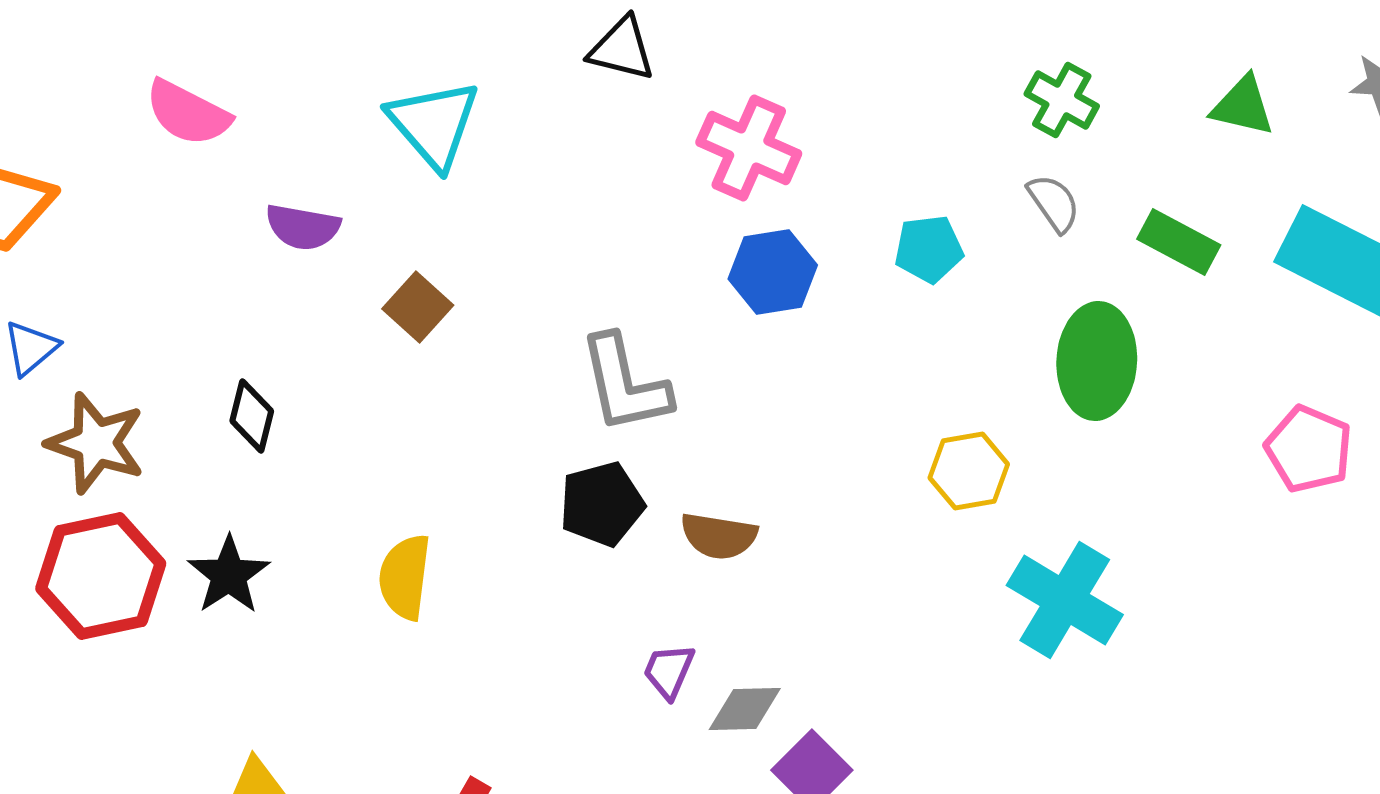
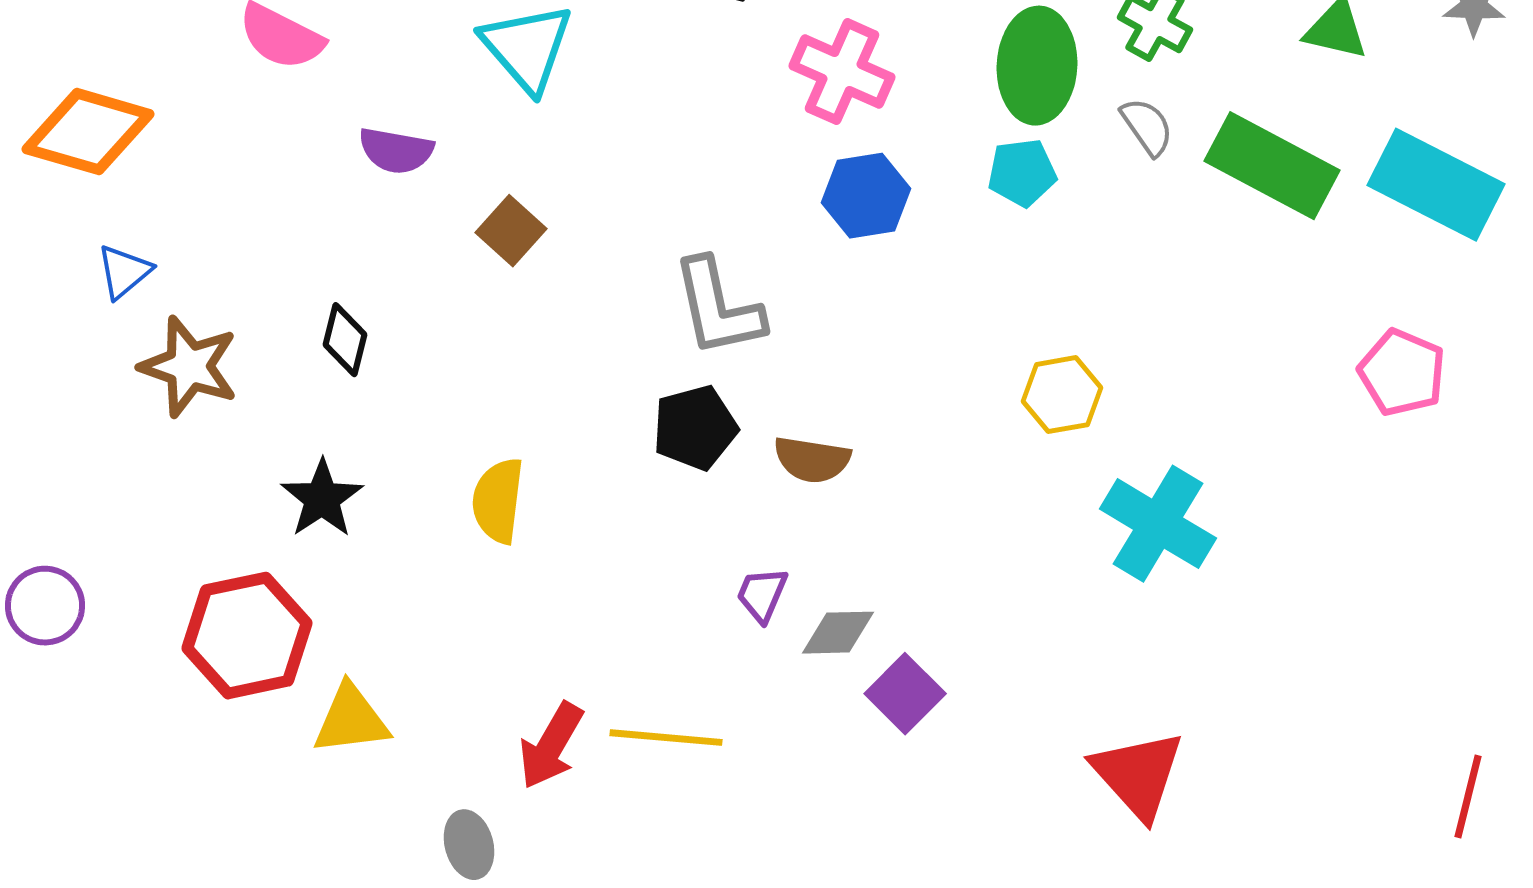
green rectangle: (1179, 242) -> (1272, 166), size x1.6
green ellipse: (1097, 361) -> (1037, 66), moved
red hexagon: (101, 576) -> (247, 636), moved

